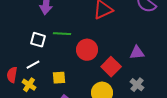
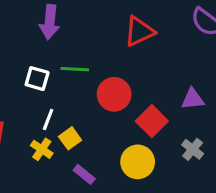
white line: (33, 65) -> (48, 119), moved, turned -40
yellow square: (59, 78) -> (70, 138), turned -32
yellow cross: (29, 85) -> (42, 149), moved

